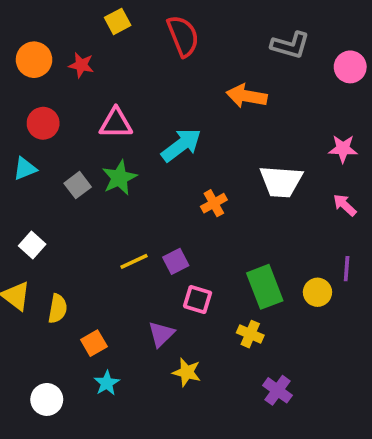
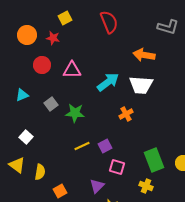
yellow square: (118, 21) -> (65, 18), moved
red circle: (43, 123) -> (42, 65), moved
green star: (119, 178) -> (75, 113), moved, turned 30
white trapezoid: (281, 181) -> (141, 85), moved

